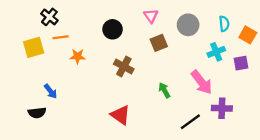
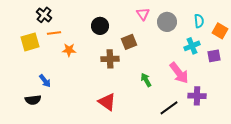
pink triangle: (151, 16) -> (143, 14), moved
brown square: (159, 43) -> (129, 42), moved
brown cross: (124, 67) -> (110, 59), turned -30

